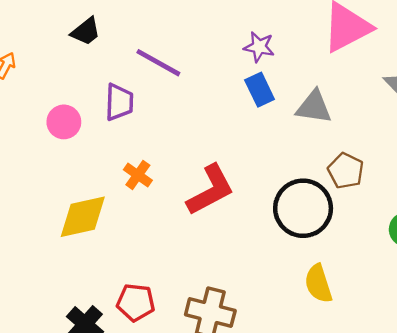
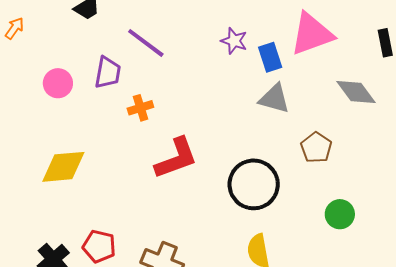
blue rectangle: (260, 90) -> (270, 57), moved
brown pentagon: (346, 171) -> (316, 147), moved
orange cross: (138, 175) -> (140, 108), moved, turned 30

